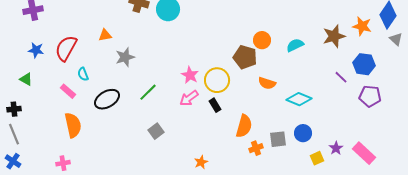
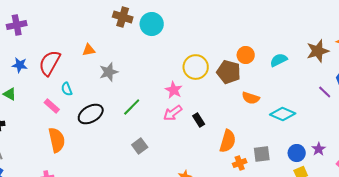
yellow circle: (217, 80) -> (196, 67), moved
blue circle: (303, 133) -> (297, 153), moved
purple star: (336, 148) -> (319, 149), moved

